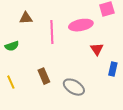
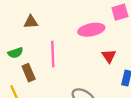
pink line: (52, 32) -> (53, 54), moved
brown rectangle: (44, 76) -> (29, 73), moved

